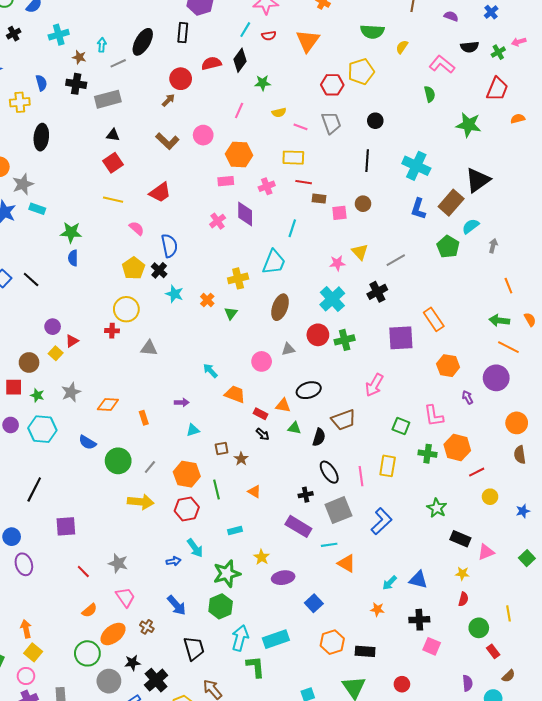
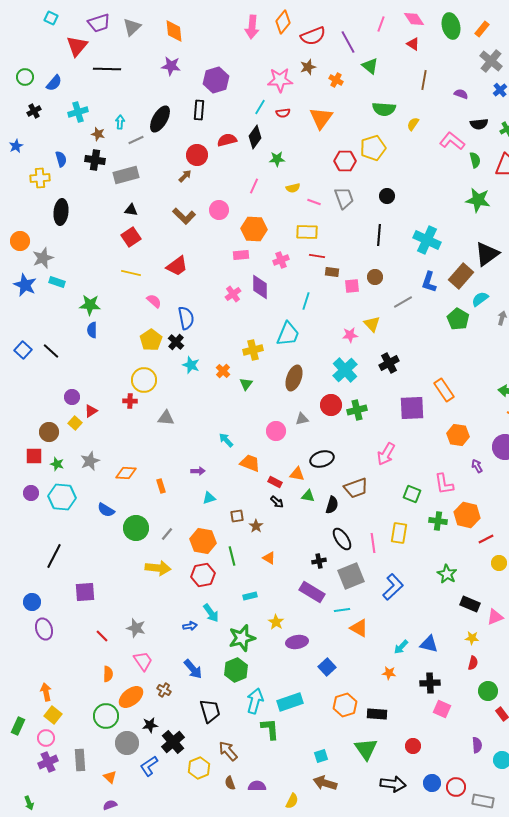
green semicircle: (430, 94) -> (475, 160), moved
gray line: (396, 260) -> (403, 302), moved
orange semicircle: (89, 610) -> (108, 674), turned -49

